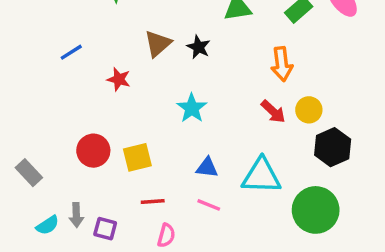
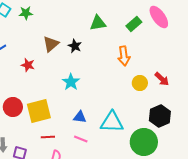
red arrow: (273, 112) -> (162, 79), moved
black hexagon: (333, 147) -> (160, 116), moved
yellow square: (137, 157) -> (39, 111), size x1.4

